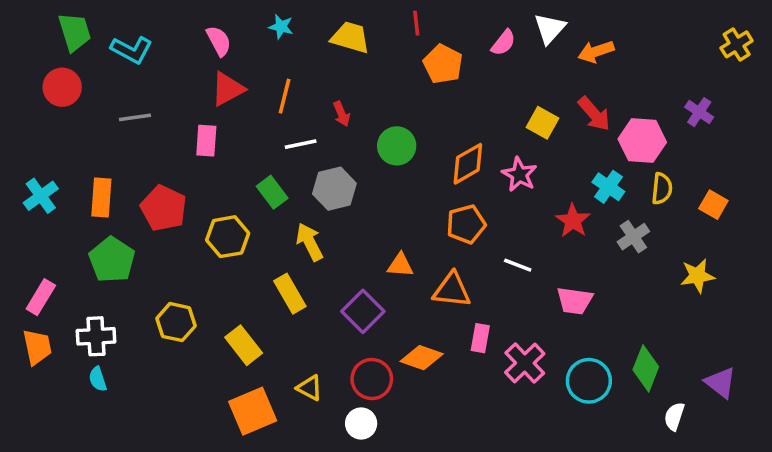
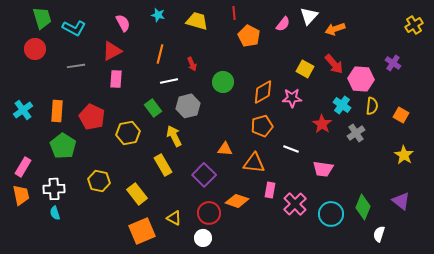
red triangle: (228, 89) -> (112, 51), moved
pink star: (519, 174) -> (292, 98), turned -30
yellow star: (697, 276) -> (404, 155), moved, turned -30
purple triangle: (721, 383) -> (401, 201), moved

